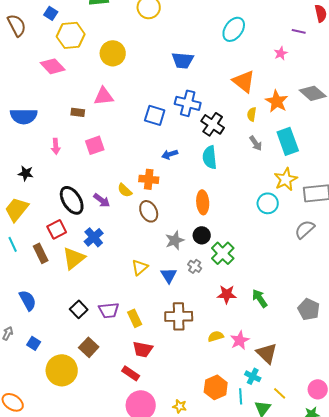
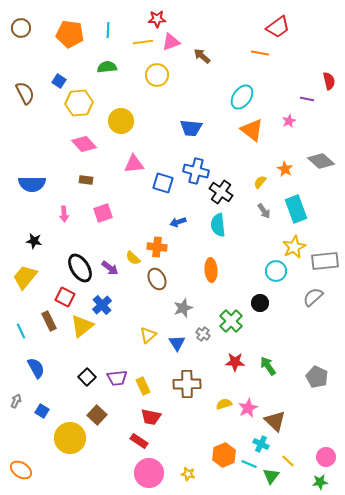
pink diamond: (53, 66) -> (84, 144), moved
orange triangle: (244, 81) -> (252, 130), moved
pink triangle: (104, 96) -> (134, 164), moved
orange star: (277, 101) -> (285, 169), size x0.7
yellow semicircle: (252, 114) -> (260, 182), turned 32
red square: (57, 229) -> (65, 297), turned -36
black circle: (202, 235) -> (260, 303), moved
cyan line: (13, 244) -> (21, 331), moved
cyan line: (241, 396) -> (249, 464), turned -63

